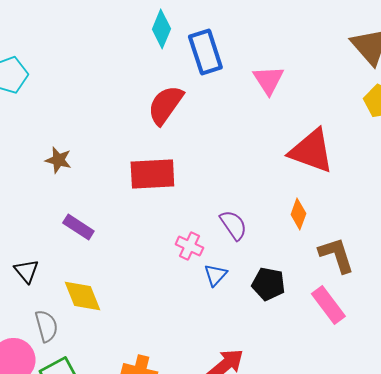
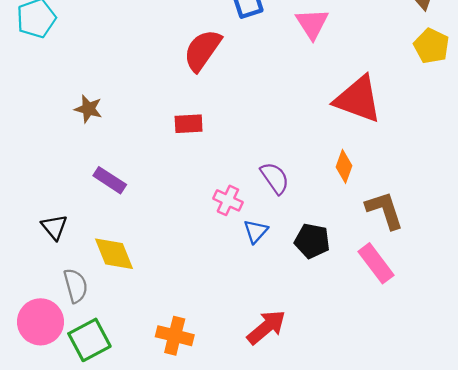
red rectangle: (152, 174) -> (189, 124), size x0.6

